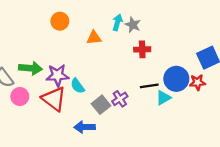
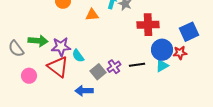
red cross: (142, 49) -> (148, 25), moved, size x1.5
black line: (149, 86) -> (137, 65), moved
pink circle: (20, 96) -> (29, 76), moved
cyan triangle: (163, 98) -> (162, 66), moved

